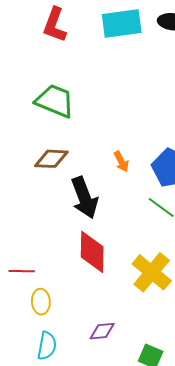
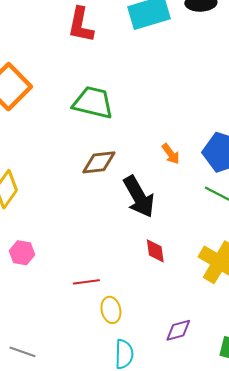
red diamond: (92, 252) -> (155, 251), size x0.6

